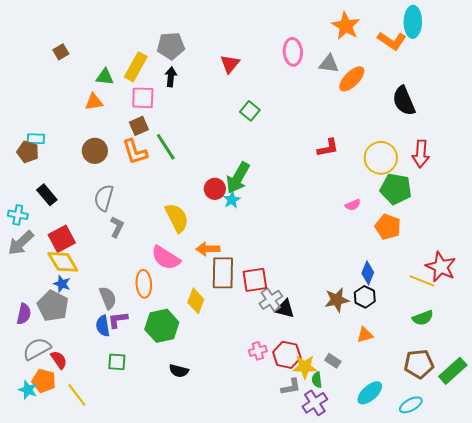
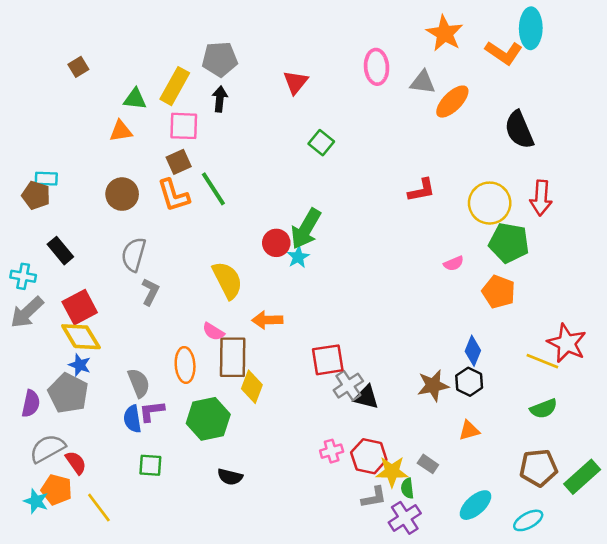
pink semicircle: (166, 258) -> (213, 332), size x0.6
brown rectangle: (223, 273) -> (233, 357), moved

